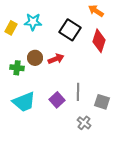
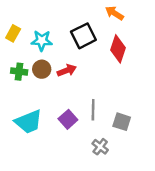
cyan star: (33, 22) -> (42, 41), moved
black square: (70, 30) -> (83, 36), turned 30
green cross: (17, 68) -> (19, 72), moved

